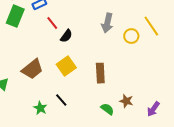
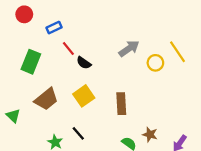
green rectangle: (15, 16) -> (31, 62), moved
gray arrow: (107, 23) -> (129, 49), turned -138
black semicircle: (66, 36) -> (84, 63), turned 88

